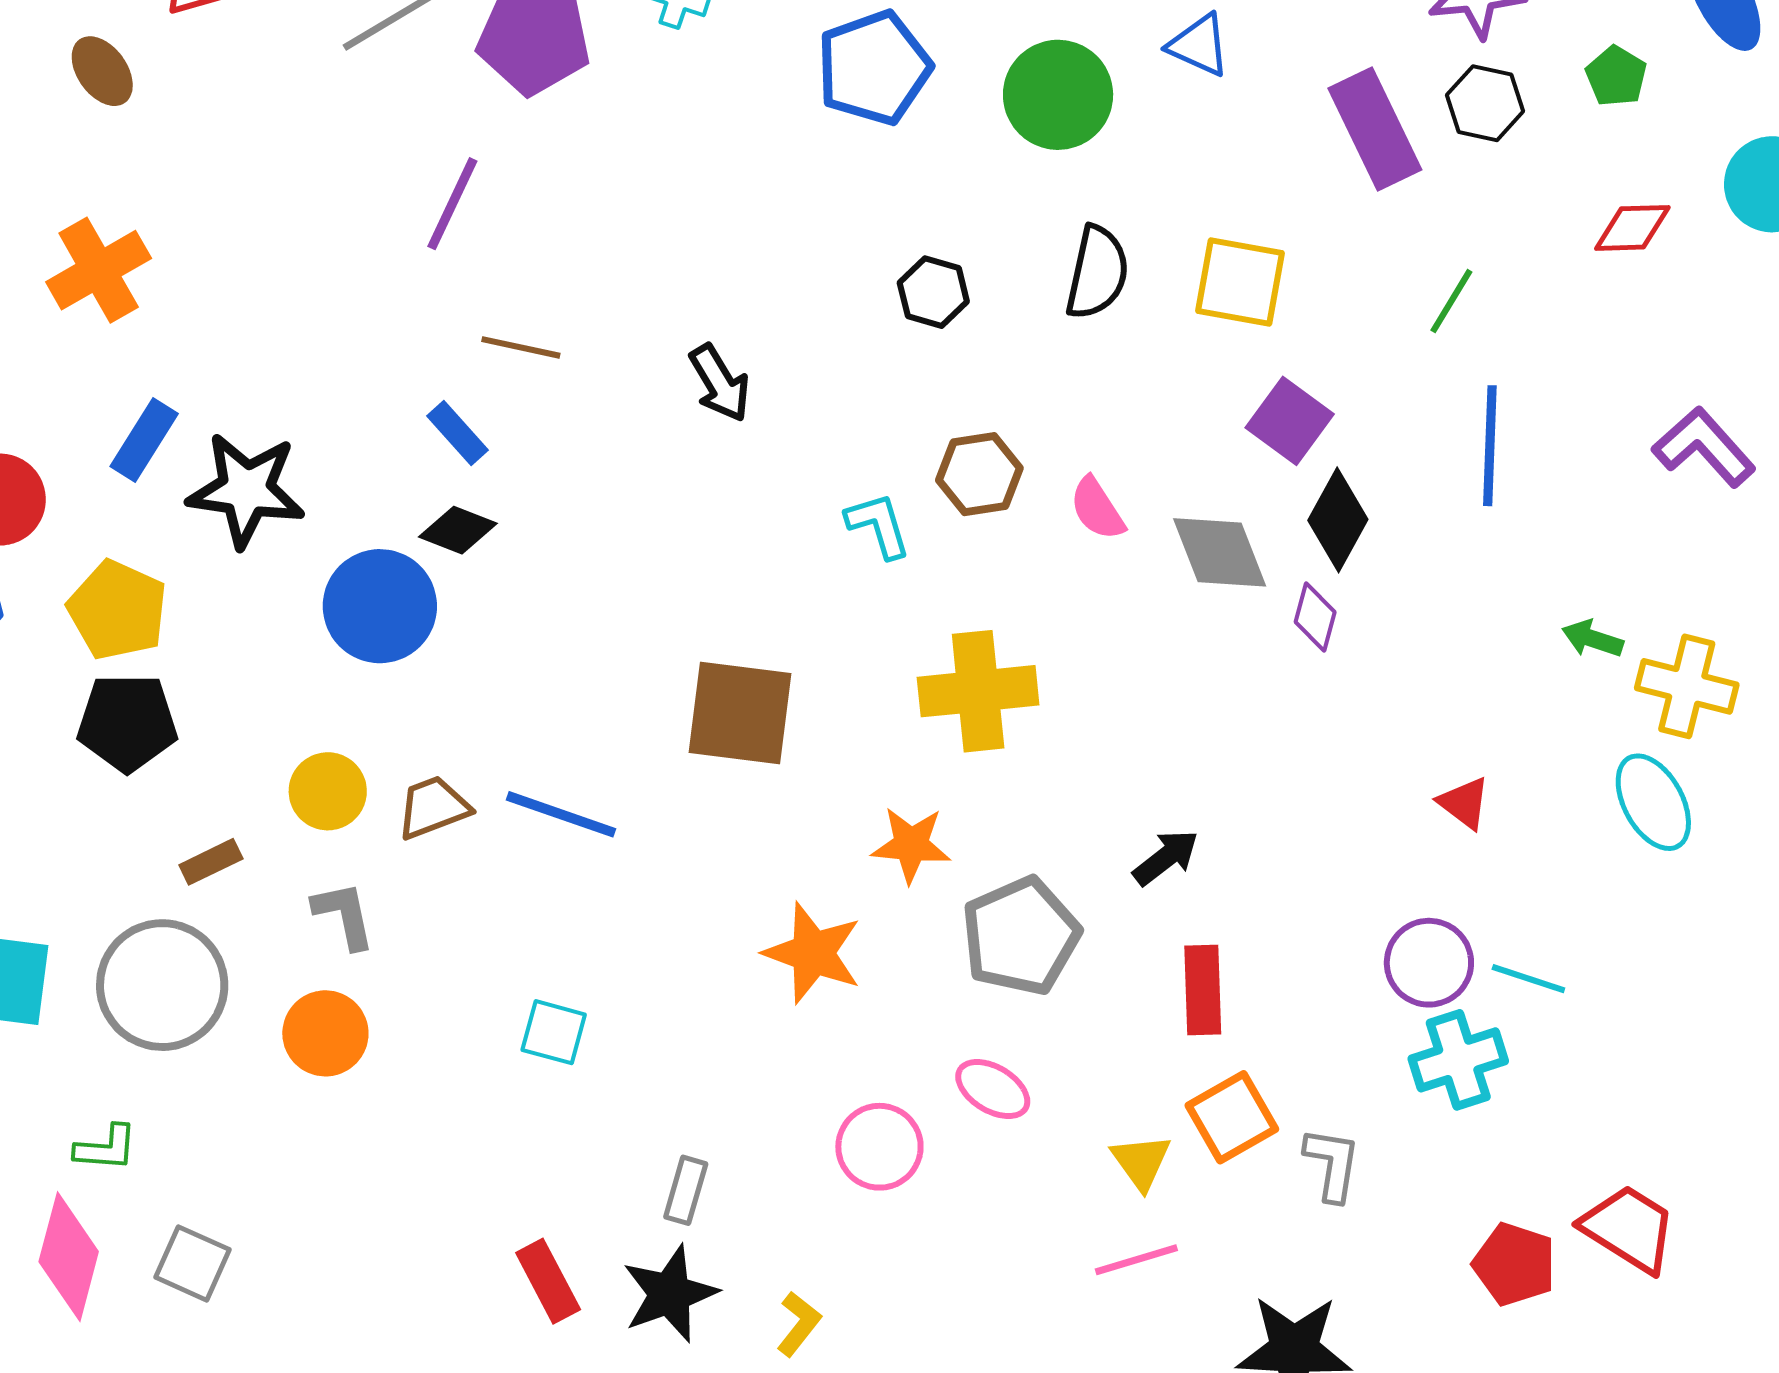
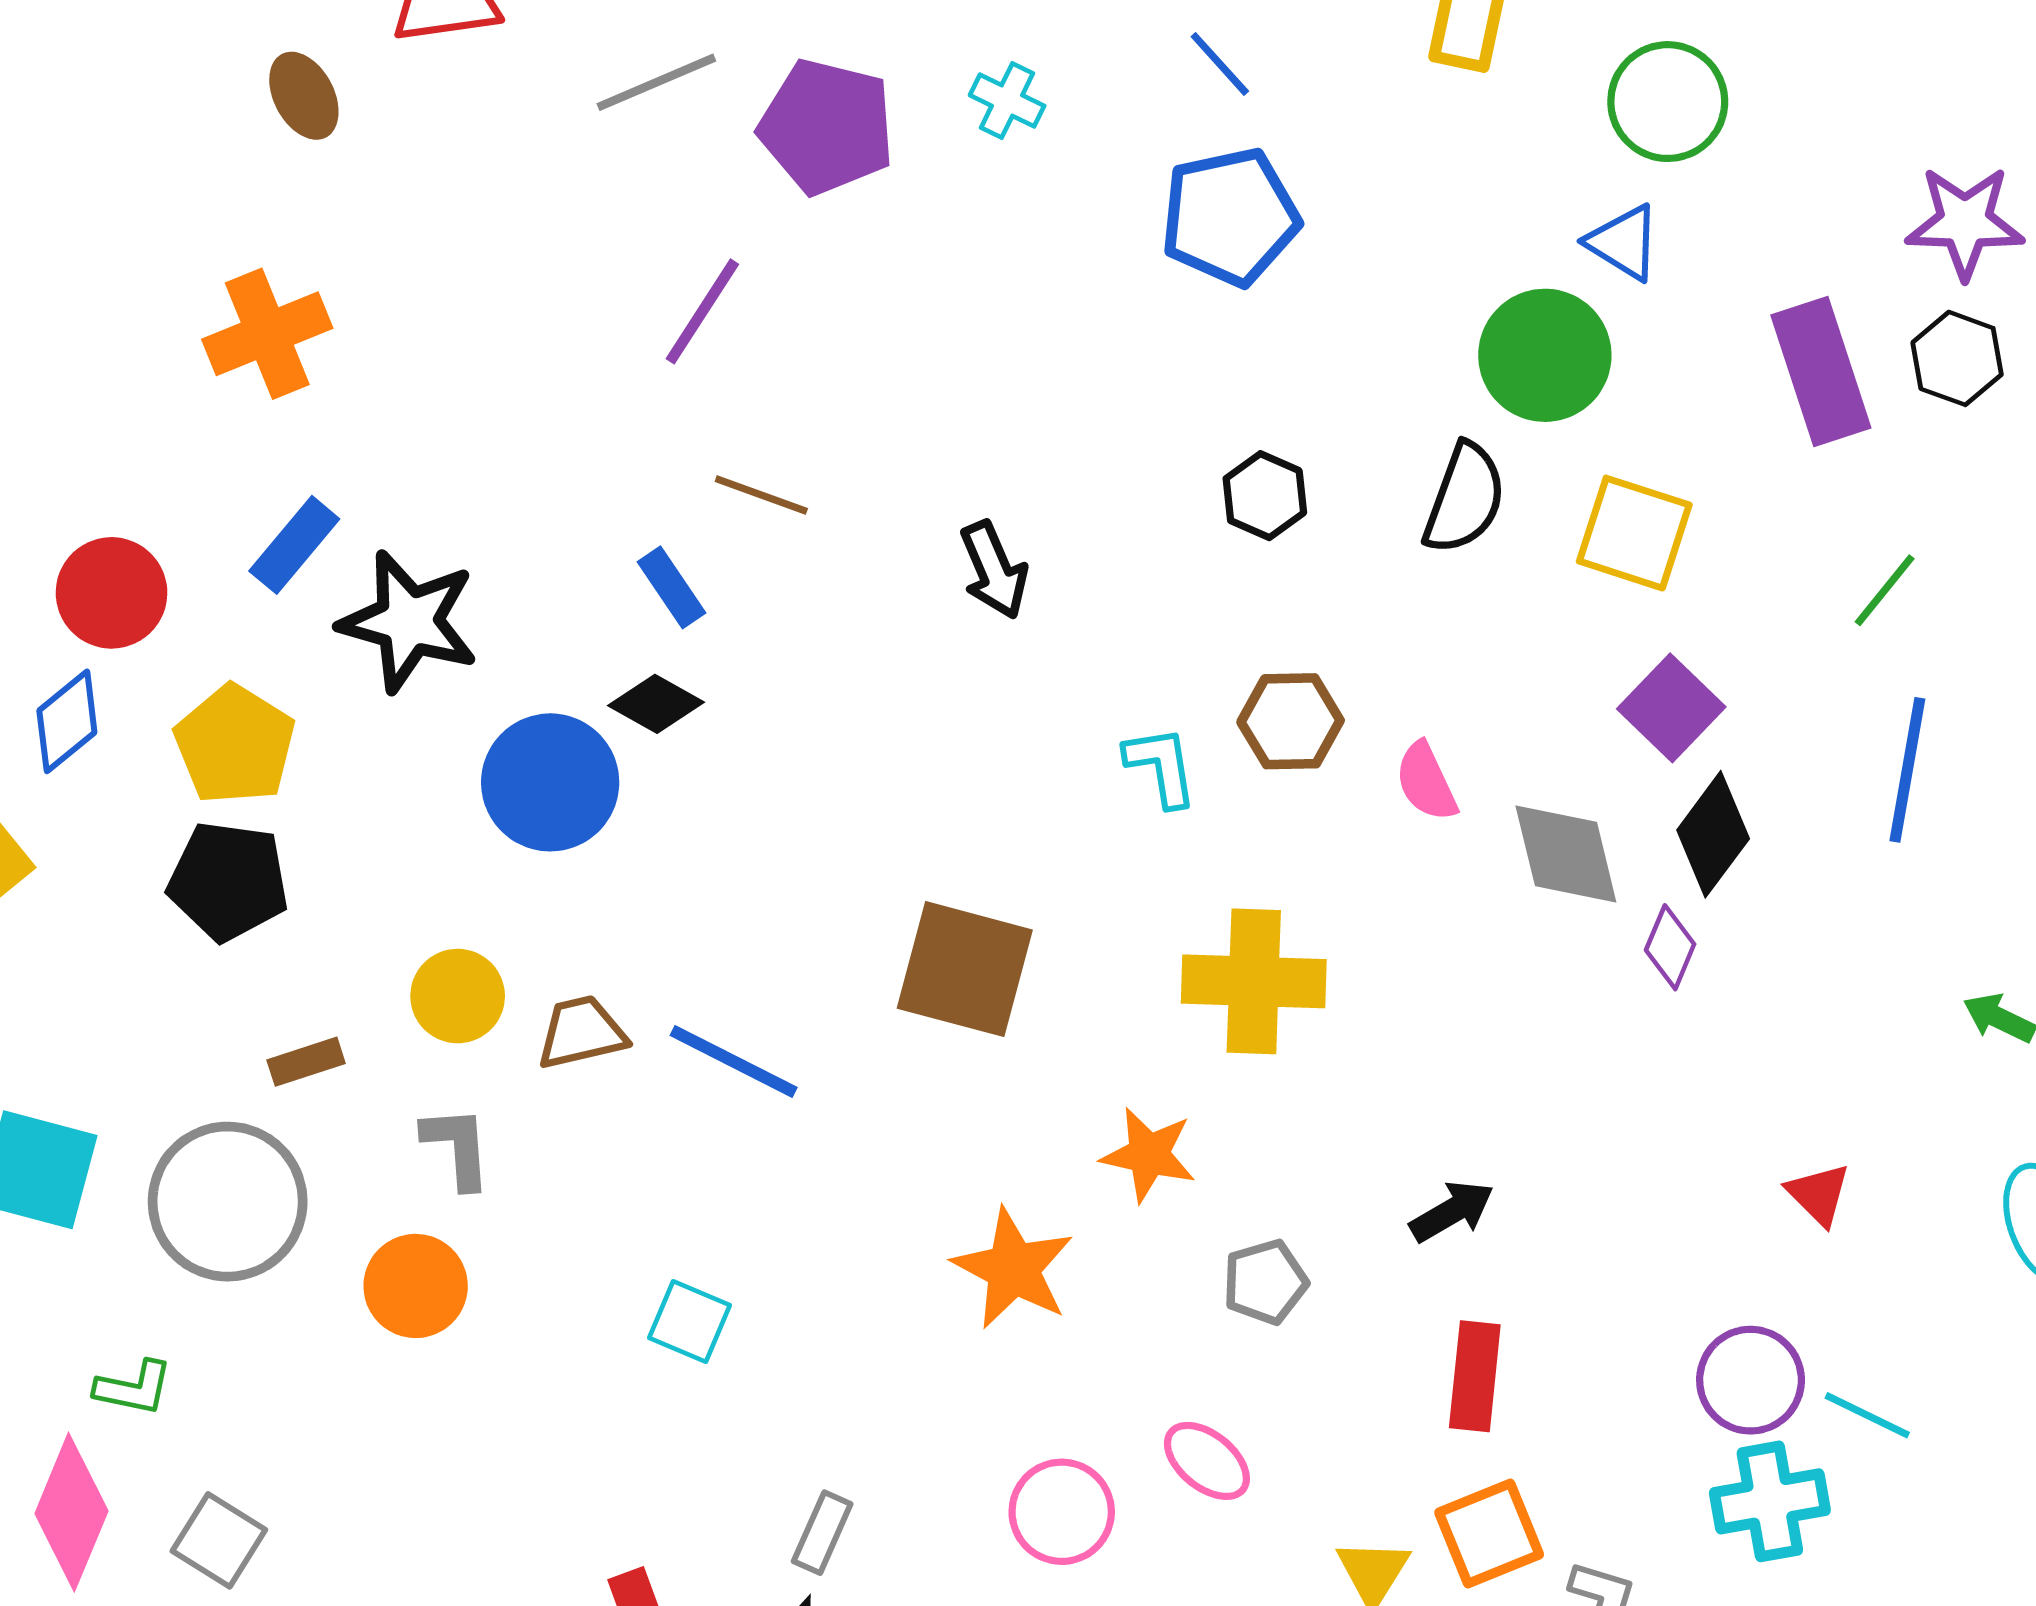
green circle: (1058, 95) -> (1545, 355), moved
gray pentagon: (1021, 936) -> (1265, 1282), size x0.6

